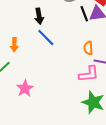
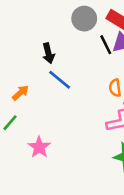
orange arrow: (14, 45) -> (20, 93), turned -128

